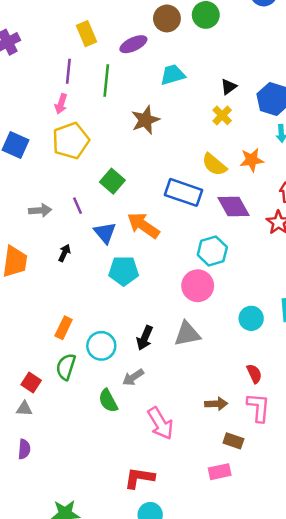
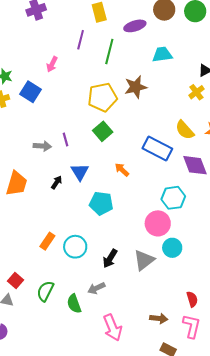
pink arrow: (61, 104) -> (52, 64), moved
yellow pentagon: (71, 141) -> (102, 97), moved
purple line: (78, 206) -> (65, 140), moved
orange arrow: (143, 225) -> (122, 170), size x0.6
blue triangle: (105, 233) -> (80, 172), moved
cyan circle: (251, 318) -> (172, 248), moved
gray triangle: (187, 334) -> (144, 260), turned -35
cyan circle: (101, 346) -> (75, 247), moved
green semicircle: (66, 367) -> (45, 291), moved

